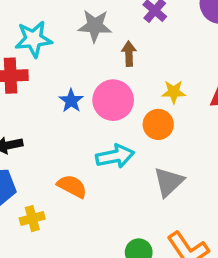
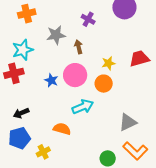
gray triangle: (169, 182) -> (128, 122), moved, turned 30

